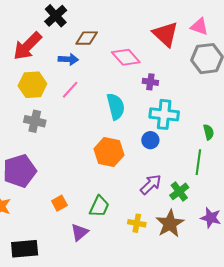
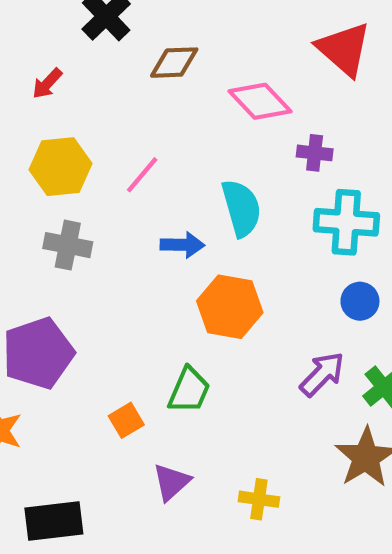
red arrow: (27, 46) -> (47, 84), size x0.5
blue arrow: (68, 59) -> (182, 245), moved
blue circle: (150, 140) -> (360, 301), moved
green trapezoid: (99, 206) -> (189, 390), moved
yellow cross: (137, 223) -> (259, 499), moved

